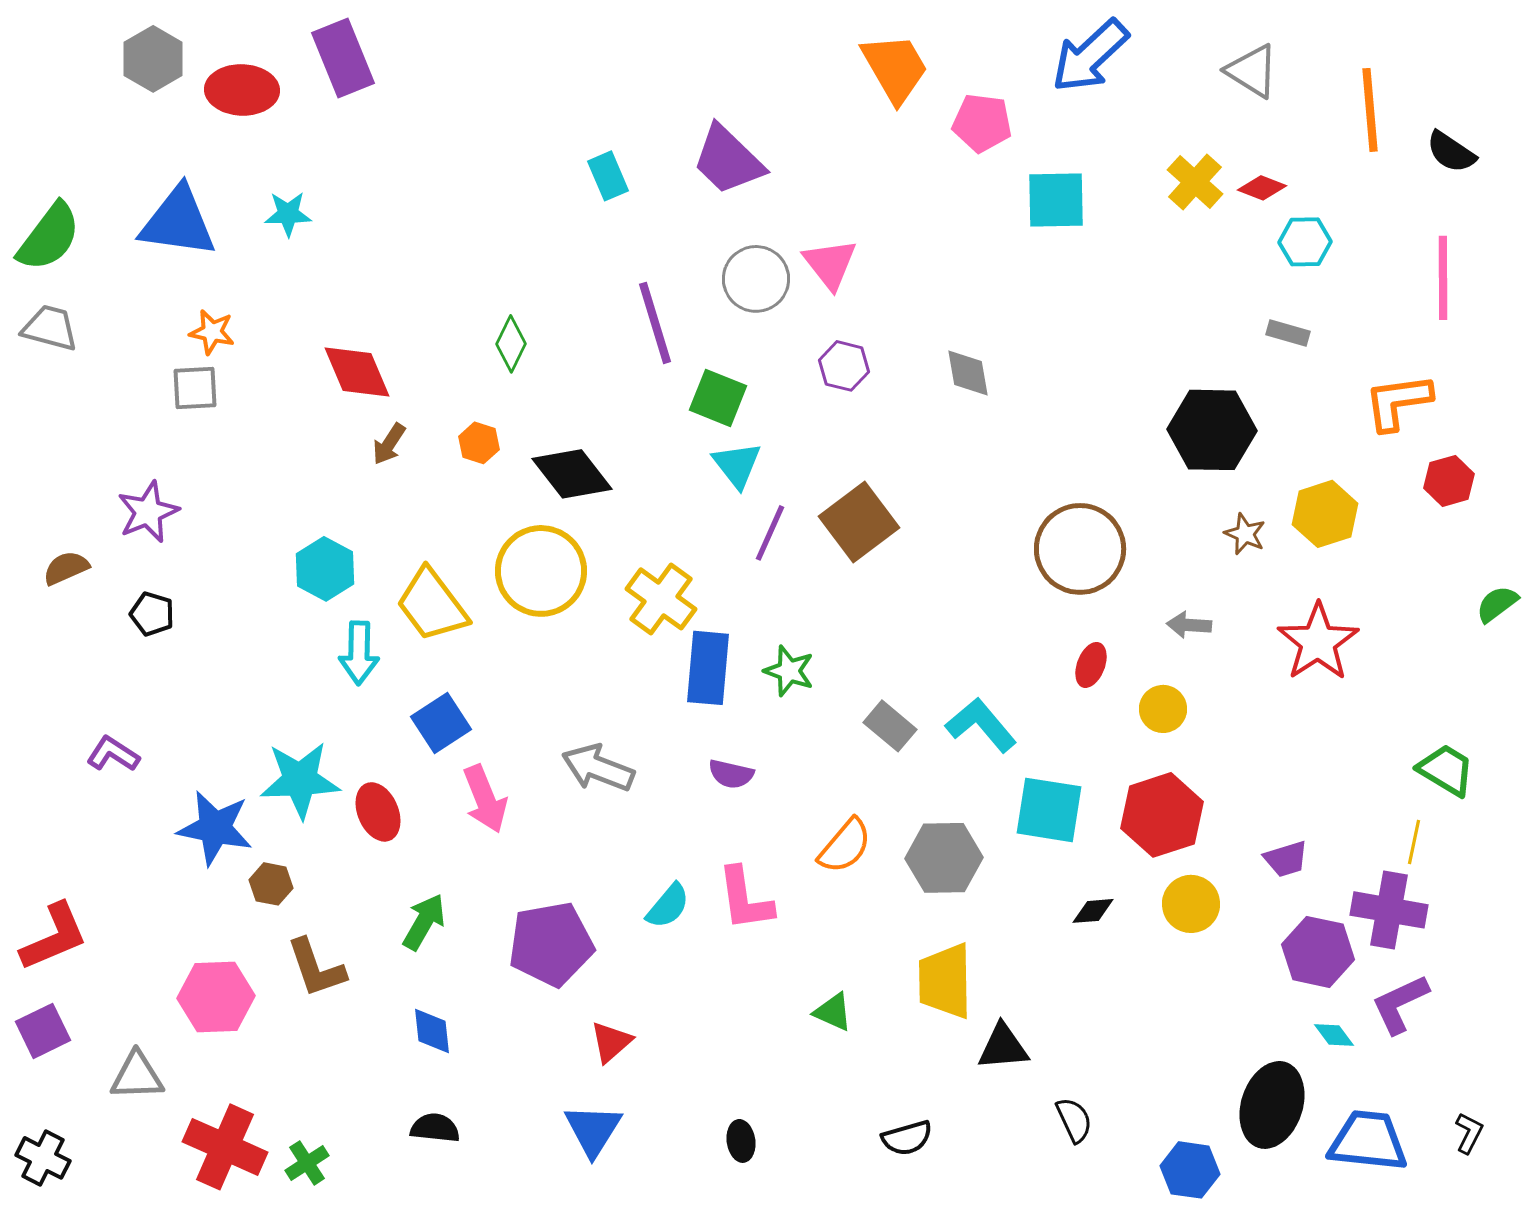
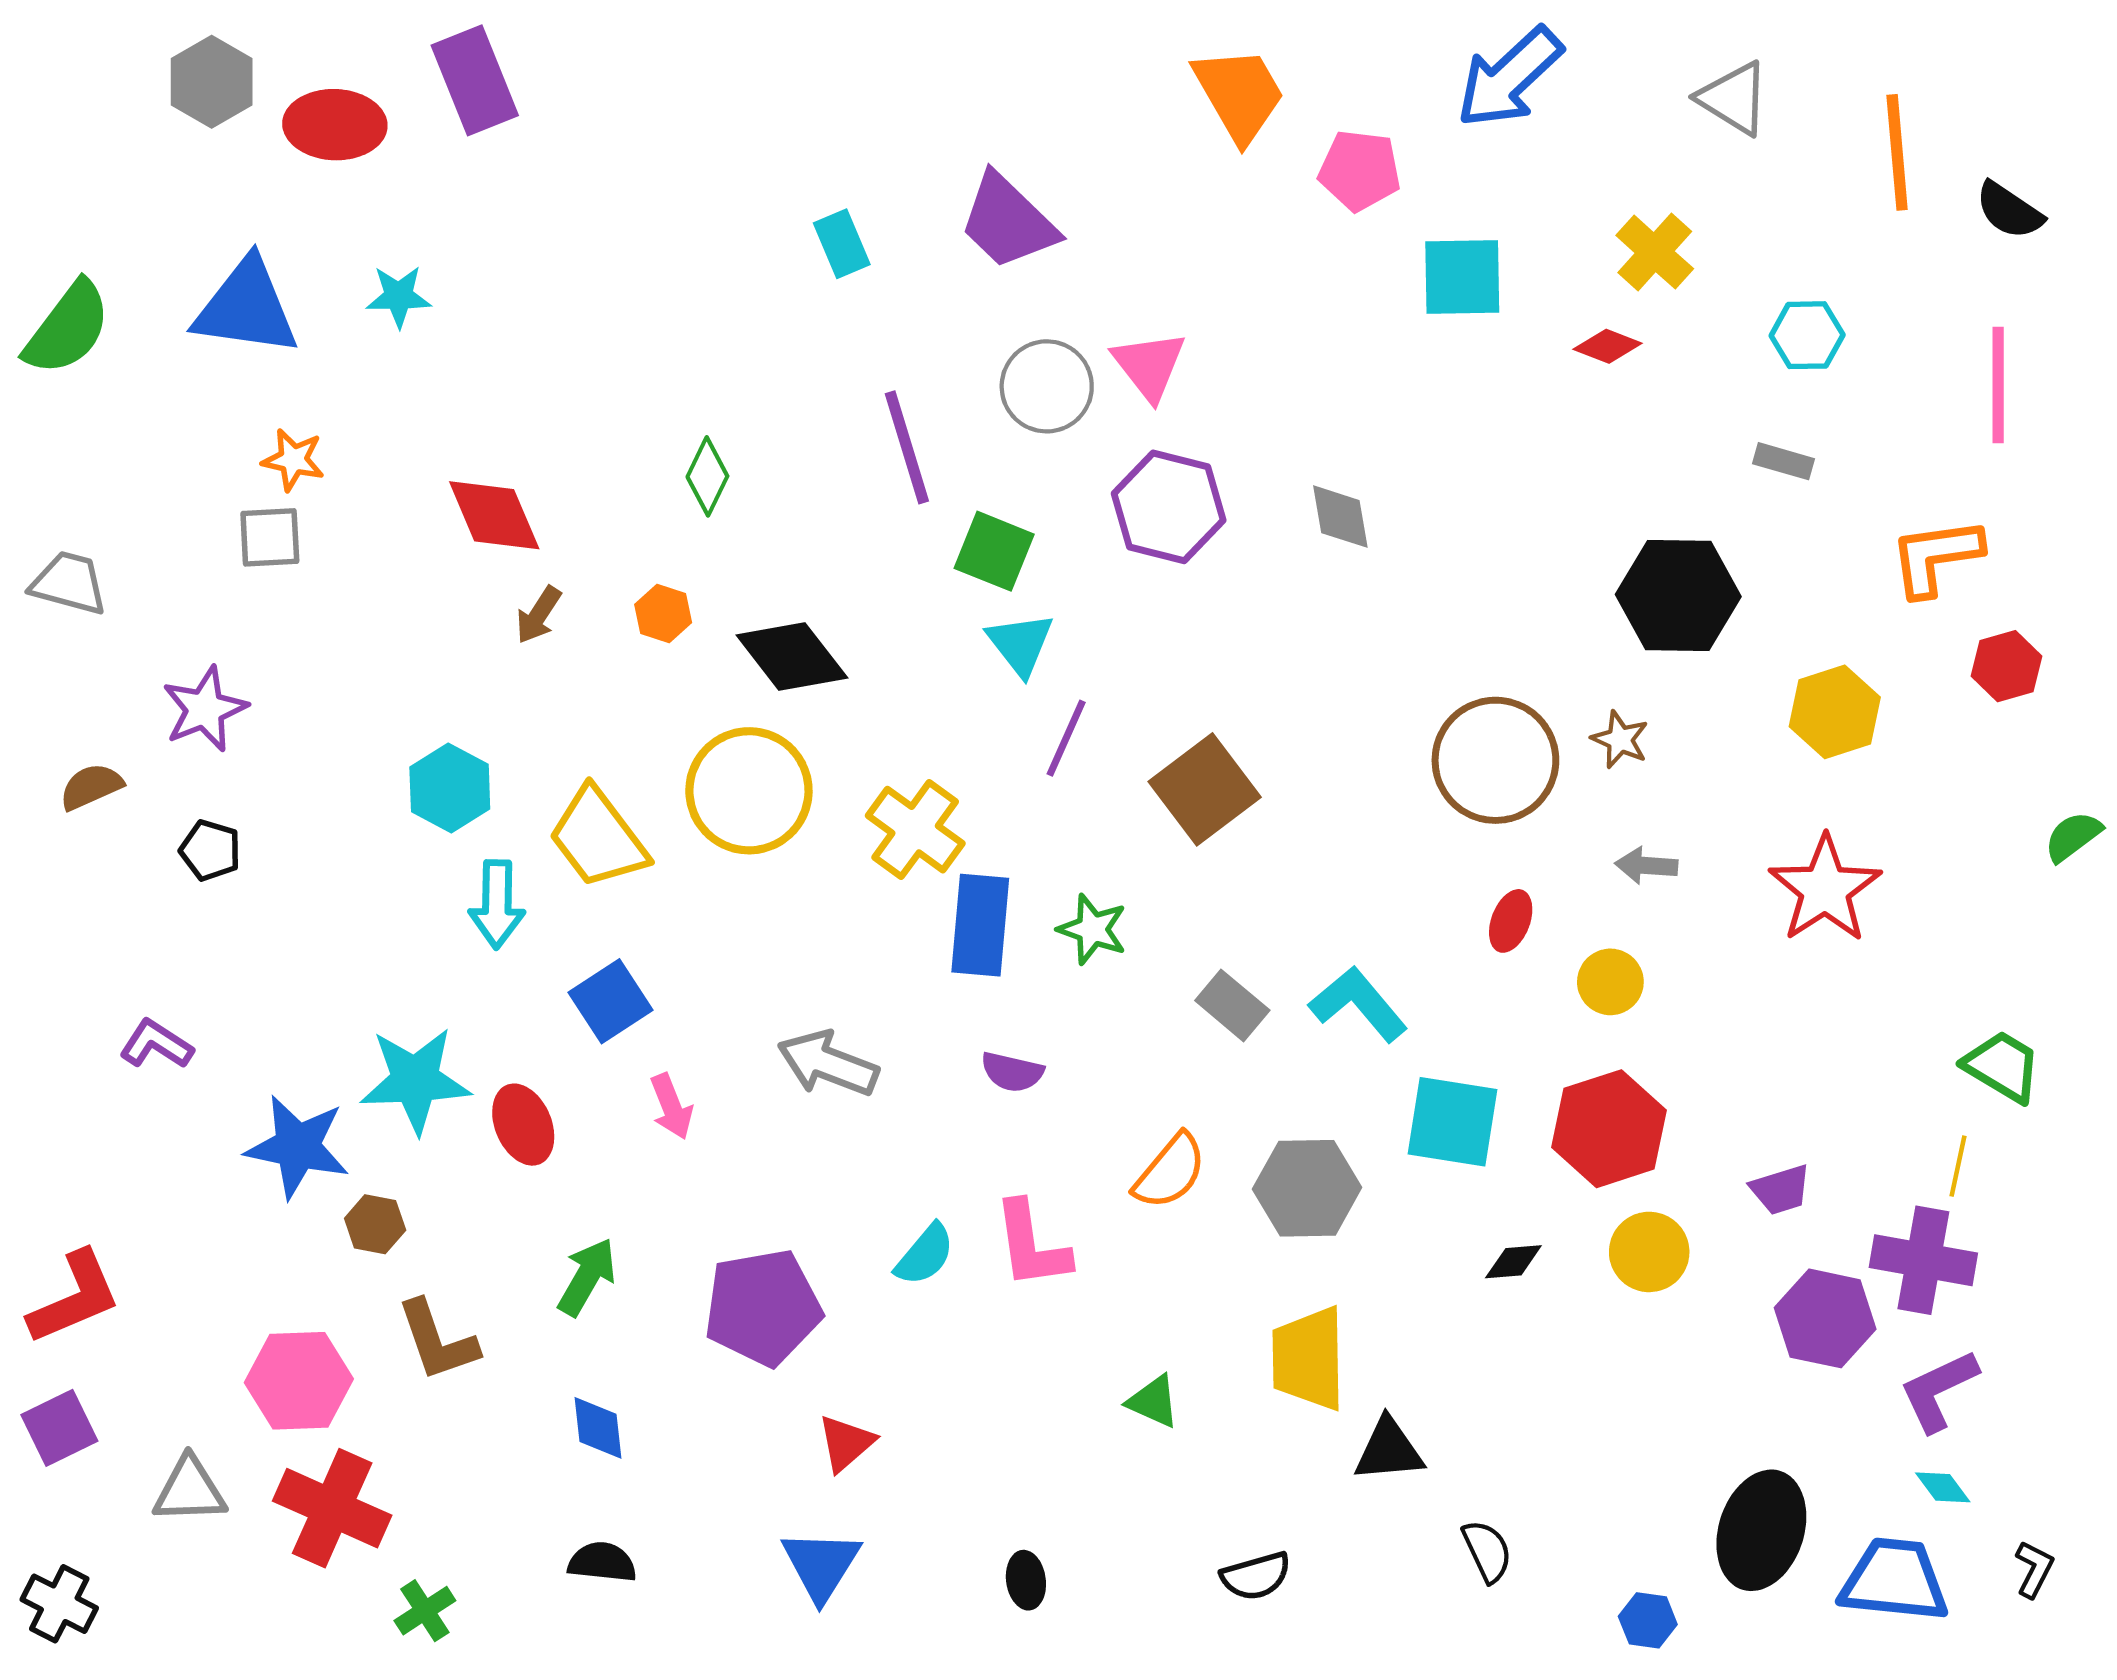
red diamond: (1262, 188) -> (1608, 346), moved
gray trapezoid: (50, 328) -> (69, 583), moved
purple hexagon: (844, 366) -> (1169, 507), size x1.6
brown square: (859, 522) -> (1205, 789), moved
brown star: (1245, 534) -> (1620, 740), moved
pink arrow: (485, 799) -> (671, 1107), size x0.7
cyan diamond: (1334, 1035) -> (1943, 1487), moved
red cross: (225, 1147) -> (332, 1508), moved
blue hexagon: (1190, 1170) -> (1648, 1620), size x0.7

